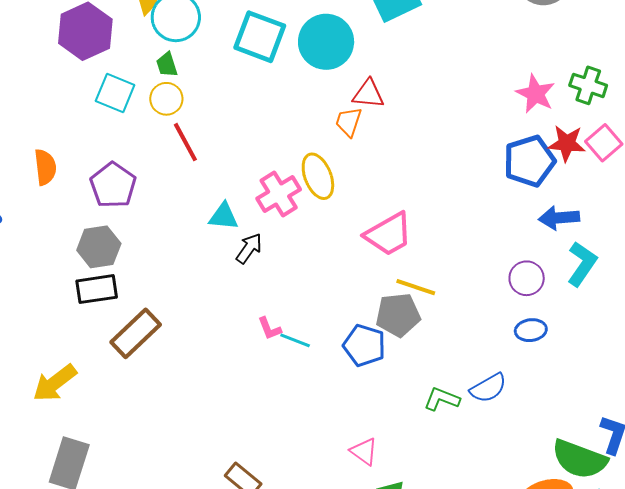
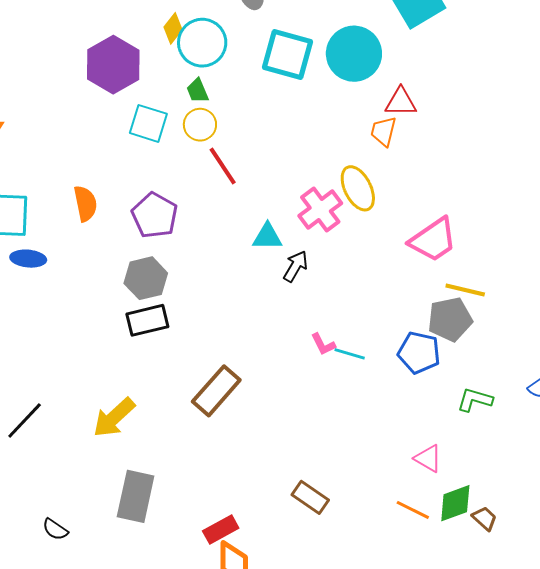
brown rectangle: (136, 333) -> (216, 391), moved
green L-shape: (442, 399) -> (475, 400), moved

